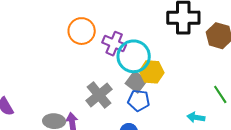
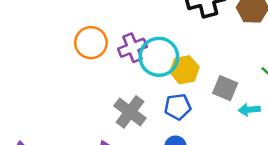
purple cross: (114, 44) -> (133, 48), turned -30
gray square: (136, 82) -> (225, 88), moved

